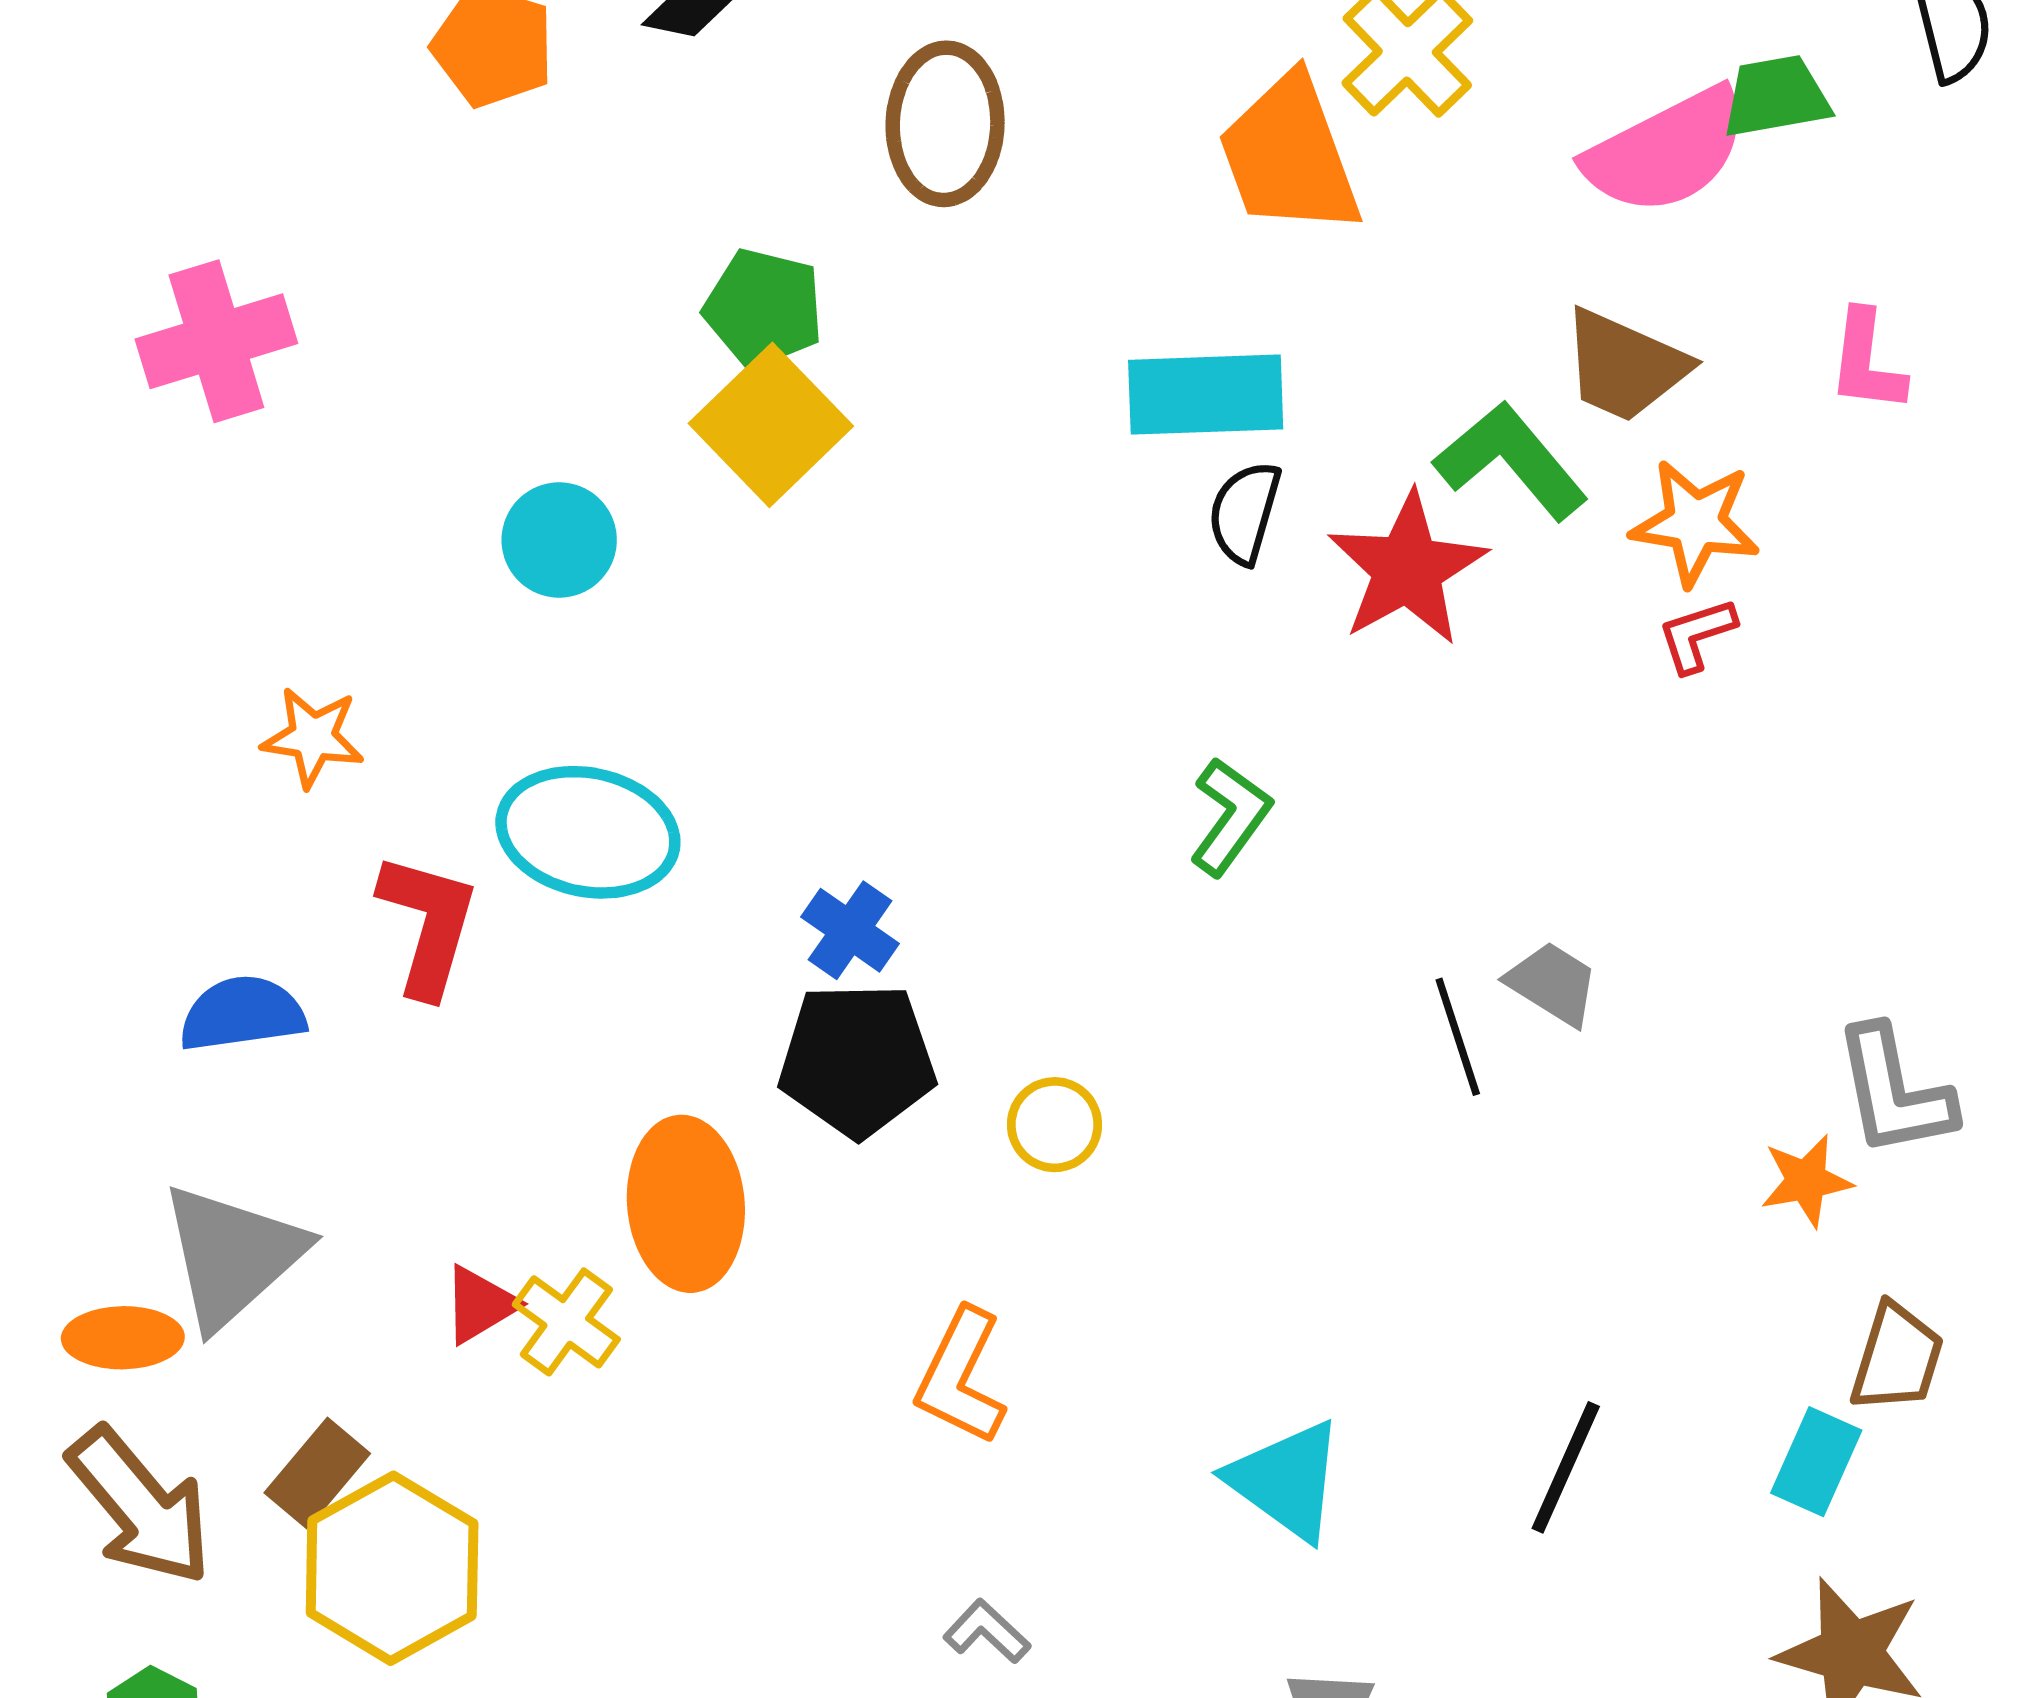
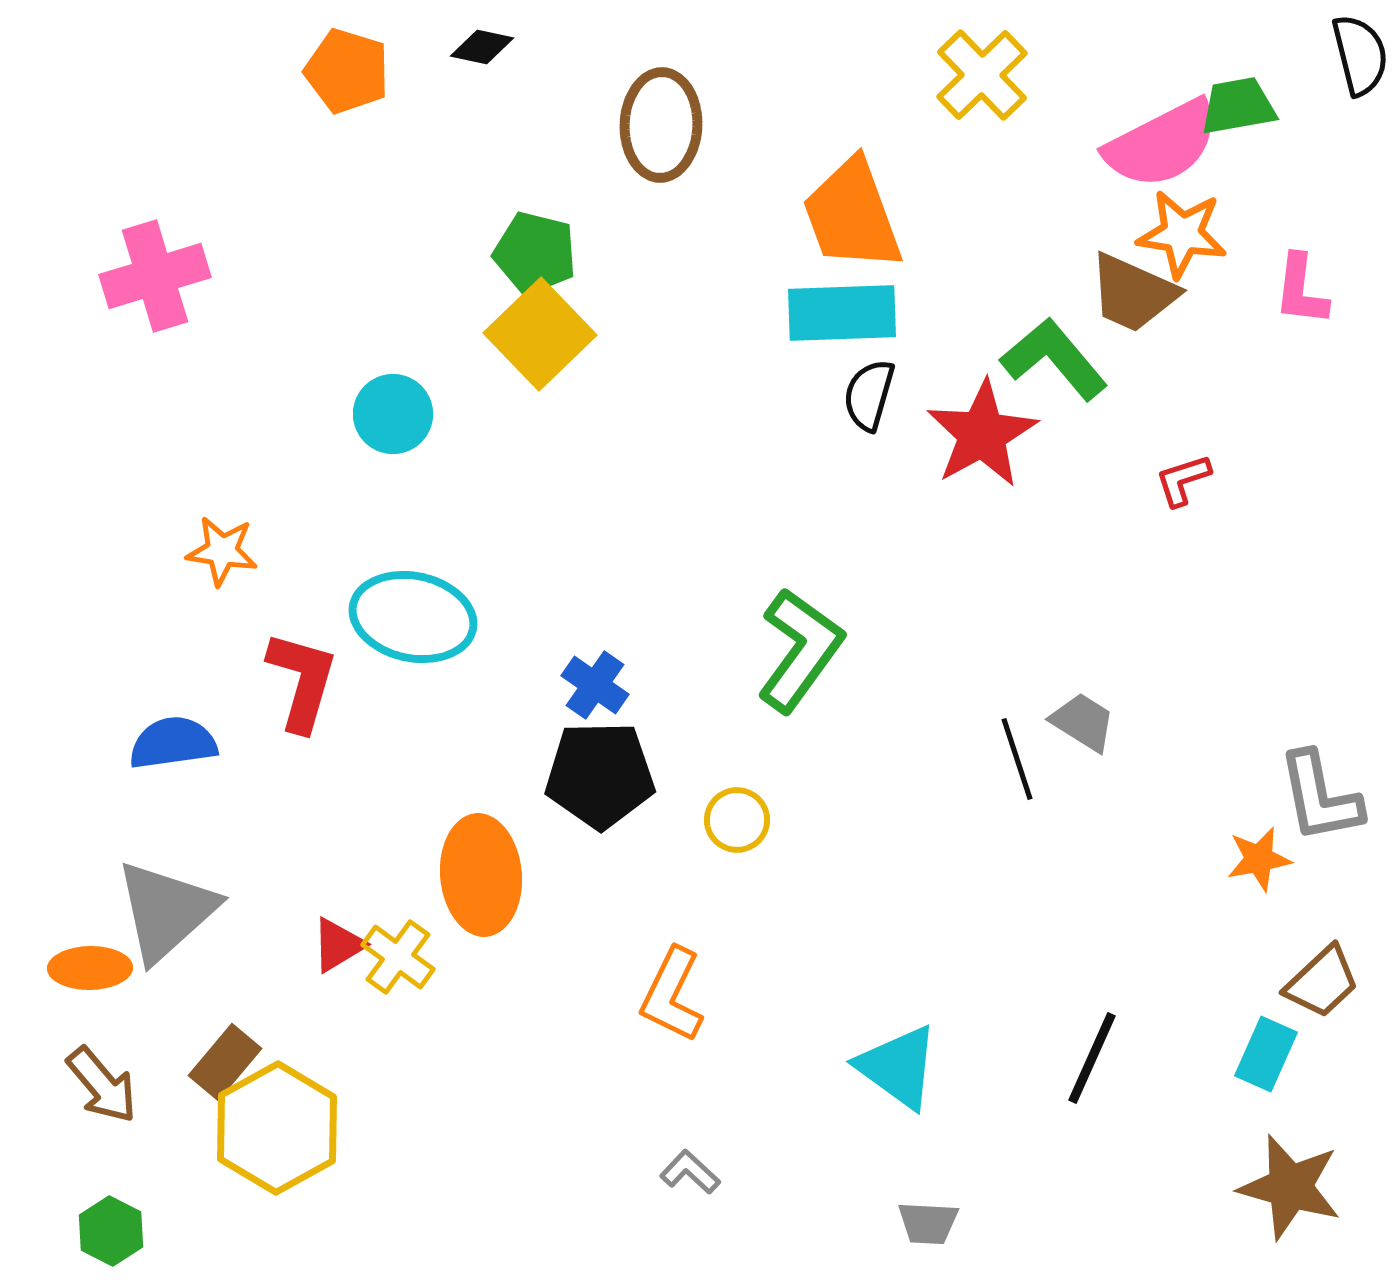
orange trapezoid: (1289, 156) -> (852, 215), moved
orange star: (1695, 523) -> (1182, 234), moved
green L-shape: (1230, 816) -> (800, 650), moved, size x1.5
brown trapezoid: (1897, 1358) -> (1322, 982), turned 30
brown arrow: (140, 1506) -> (102, 1085), size x0.7

